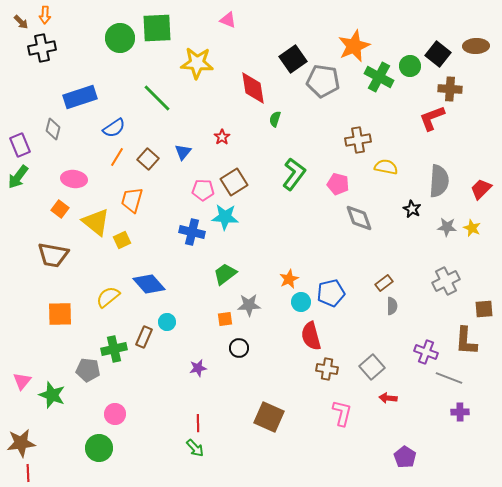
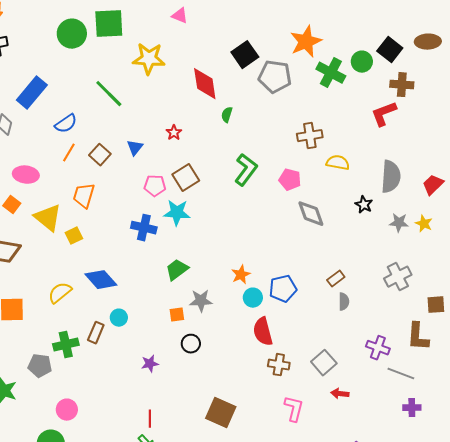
blue rectangle: (80, 97) -> (32, 93), turned -32

